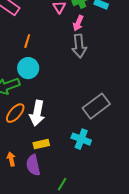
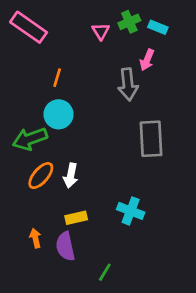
pink arrow: (78, 23) -> (147, 60), moved
gray rectangle: (96, 106) -> (151, 139), moved, turned -56
white arrow: (37, 113) -> (71, 176), size x0.7

